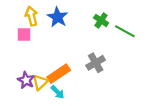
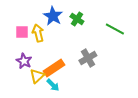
yellow arrow: (32, 16) -> (38, 33), moved
green cross: (101, 20) -> (77, 19), moved
purple star: (26, 80) -> (24, 61), moved

